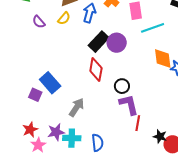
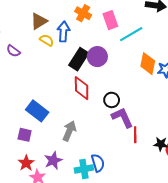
yellow semicircle: (64, 18) -> (47, 40), moved, turned -88
orange diamond: (163, 58) -> (148, 64), turned 30
purple square: (35, 95) -> (25, 135), moved
cyan cross: (72, 138) -> (84, 169), moved

